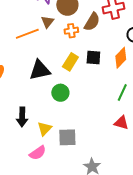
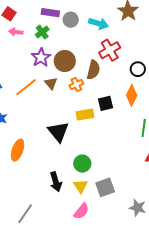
orange line: (27, 34) -> (26, 87), moved
yellow rectangle: (70, 62) -> (85, 115), turned 66
black triangle: (40, 70) -> (58, 132), turned -40
green circle: (60, 93) -> (82, 164), moved

